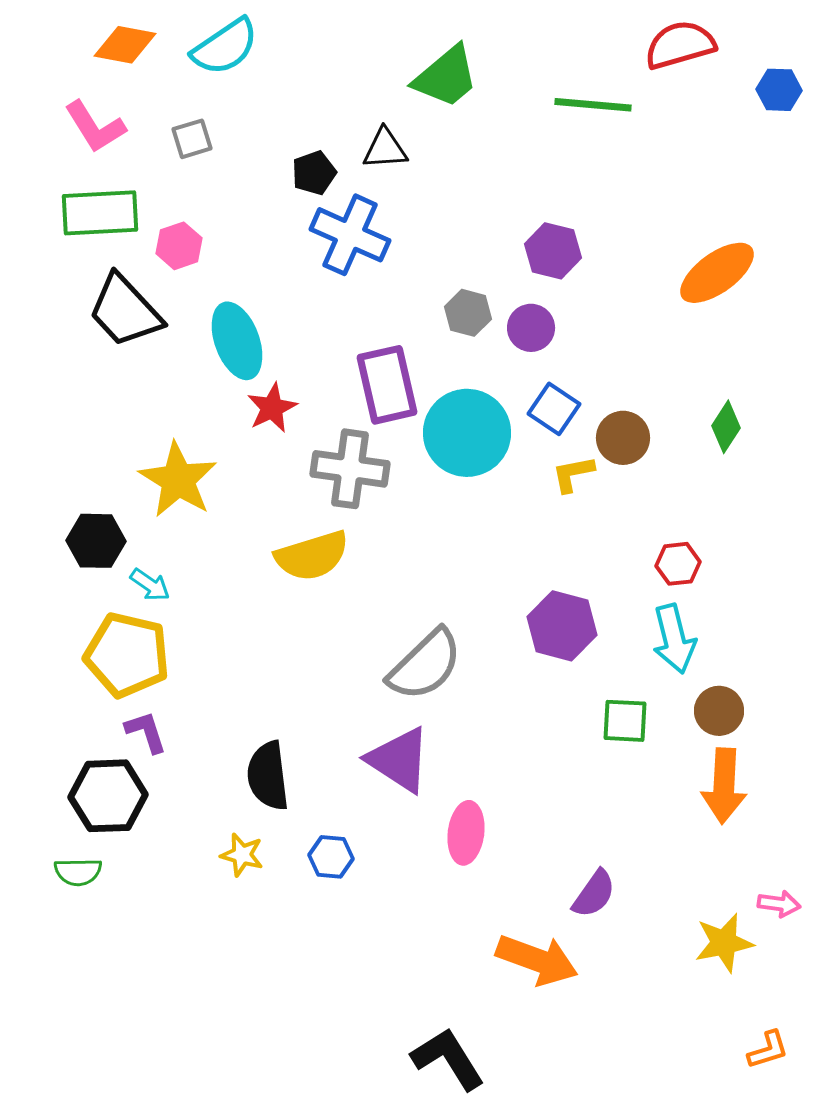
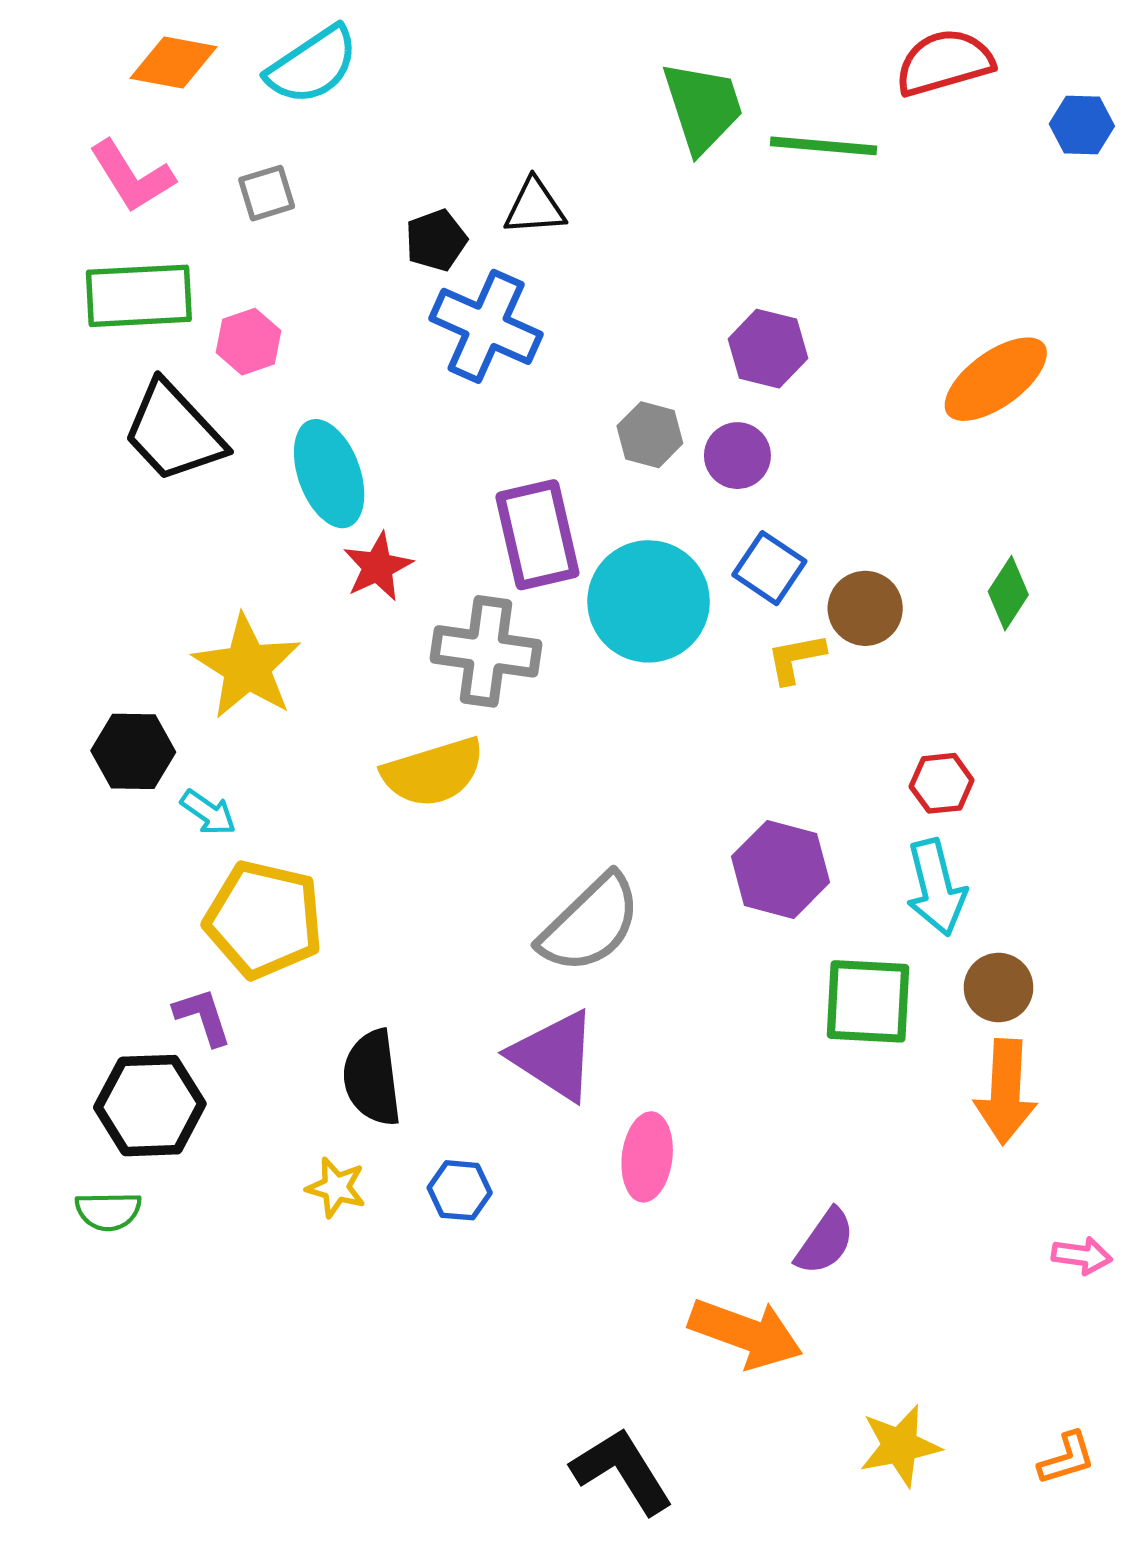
green trapezoid: (446, 77) -> (703, 107), moved, turned -68
yellow pentagon: (127, 655) -> (264, 919), moved
green square: (625, 721) -> (868, 1001), size x1.4
yellow star: (724, 943) -> (900, 1446), moved

